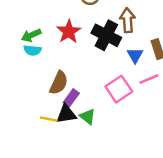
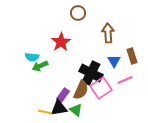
green arrow: (31, 35) -> (40, 66), moved
black cross: (106, 35) -> (91, 73), moved
brown semicircle: (59, 83) -> (81, 90), moved

